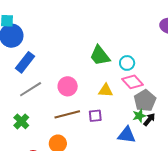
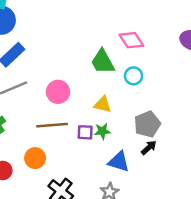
pink diamond: (132, 82) -> (131, 40), moved
green star: (139, 116) -> (102, 131), moved

